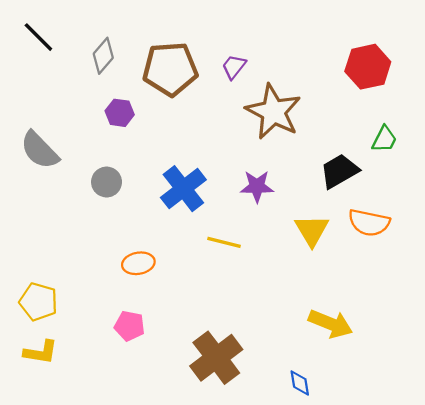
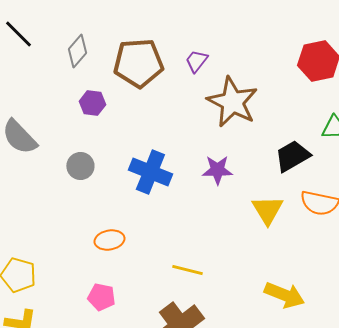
blue cross: (183, 189) -> (150, 172), turned -30
yellow line: (224, 242) -> (187, 270), moved

